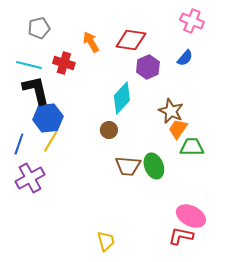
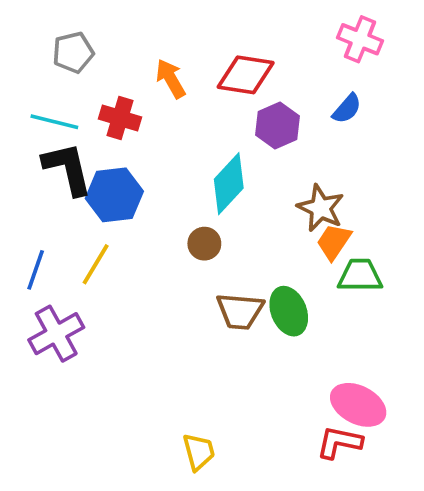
blue hexagon: (48, 118) -> (114, 195), moved

